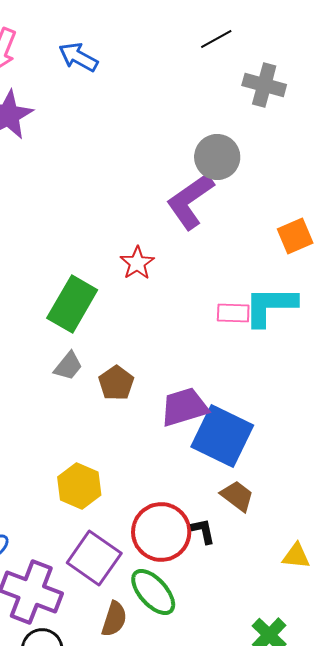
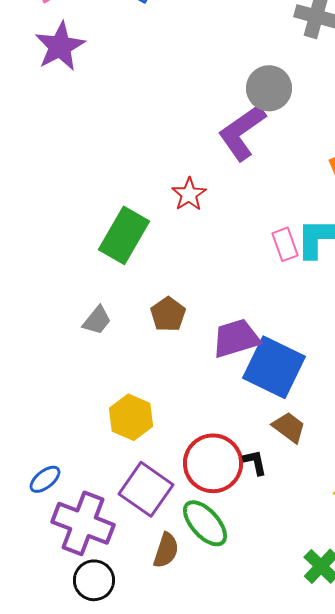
pink rectangle: (233, 313) -> (285, 244), turned 68
gray trapezoid: (68, 366) -> (97, 320), moved

